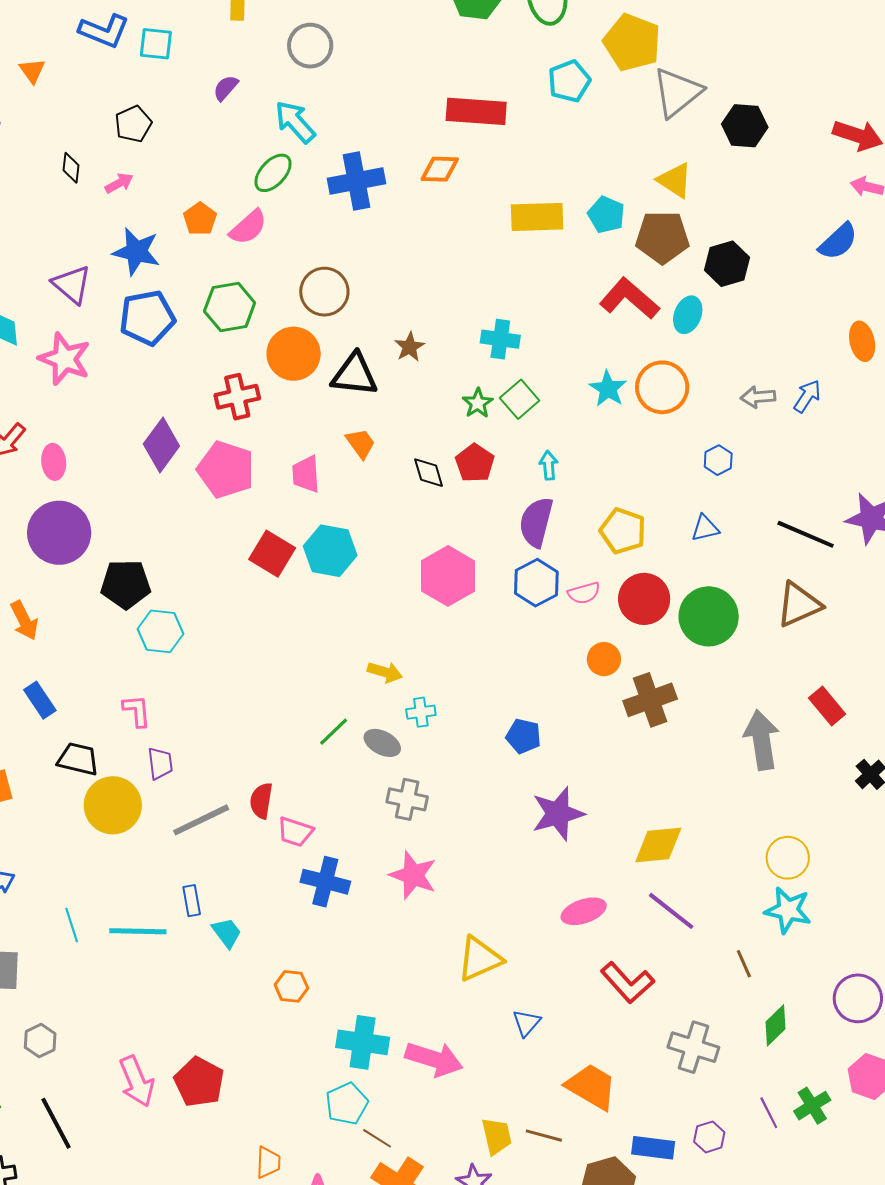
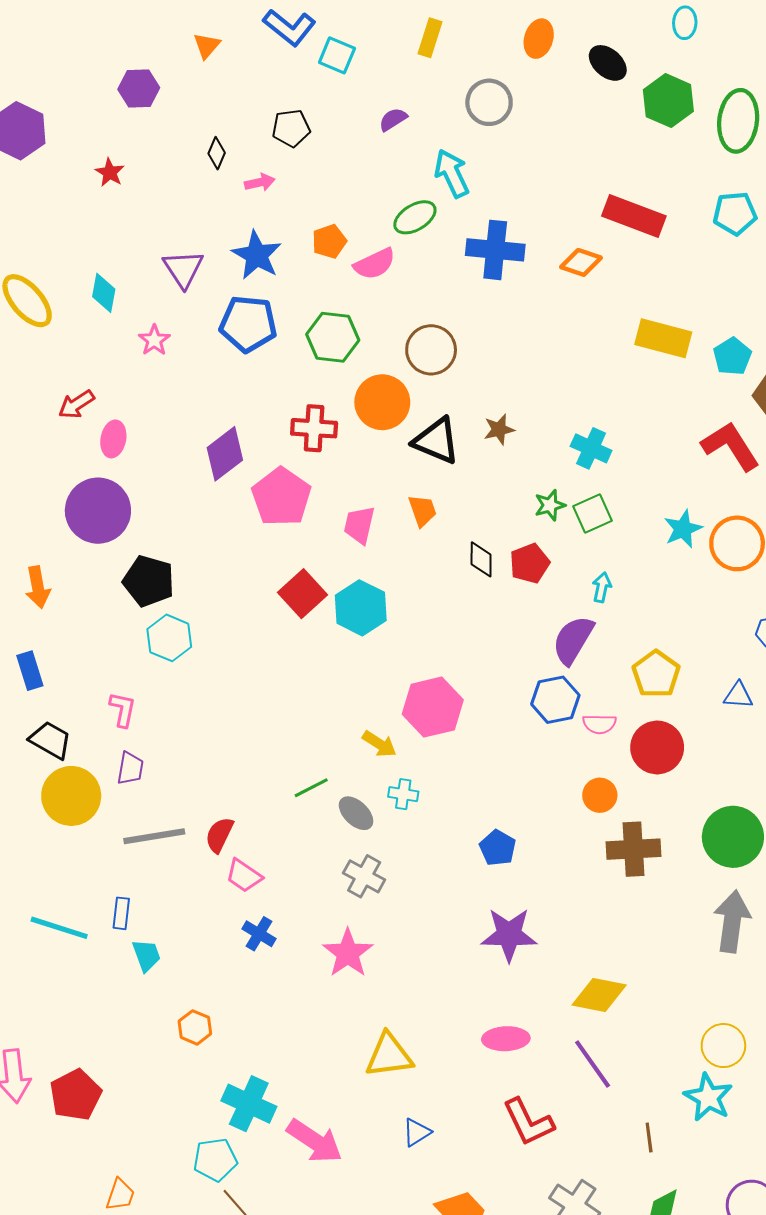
pink star: (65, 359) -> (154, 340), size x0.6
pink hexagon: (448, 576) -> (433, 707), moved
green circle: (709, 616) -> (733, 837), moved
blue cross: (325, 882) -> (259, 934), size x0.7

